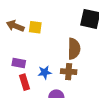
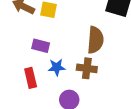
purple rectangle: (19, 63) -> (41, 46), moved

